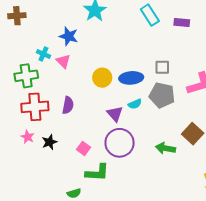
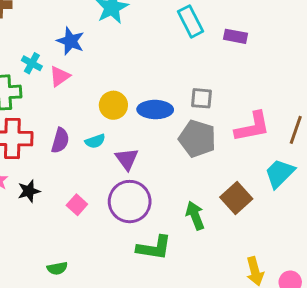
pink triangle: (63, 61) -> (60, 76), turned 35
cyan semicircle: (135, 104) -> (95, 141), moved
green arrow: (165, 148) -> (195, 216), turned 54
green L-shape: (97, 173) -> (154, 248), moved

